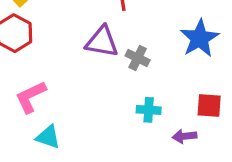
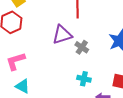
purple triangle: (102, 42) -> (62, 35), turned -35

